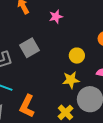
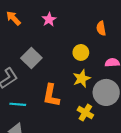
orange L-shape: (27, 106) -> (51, 95), moved

